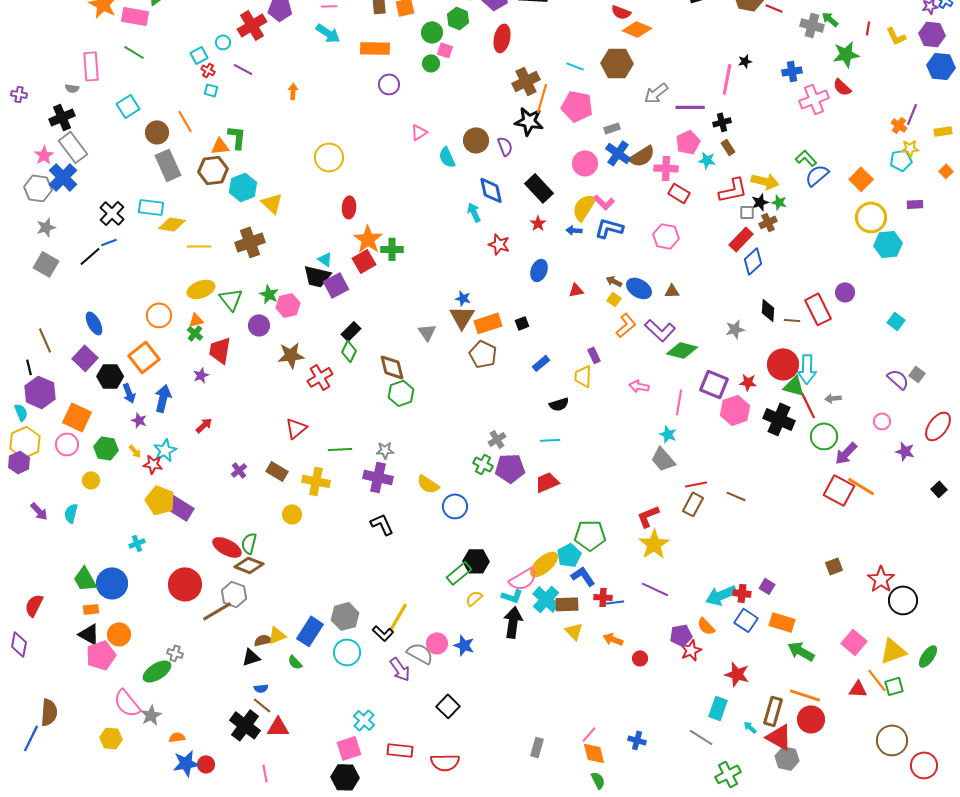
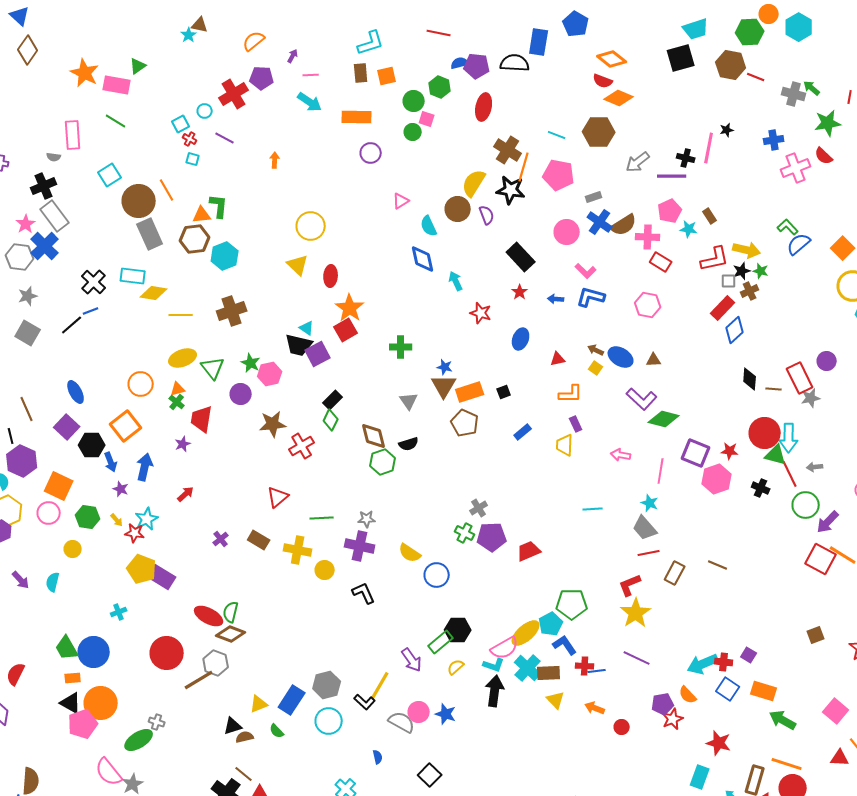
brown cross: (526, 81) -> (508, 150), turned -32
black cross: (722, 122) -> (686, 158), moved, turned 30
brown circle: (157, 132) -> (139, 201), size x1.4
blue diamond: (491, 190) -> (423, 259), moved
yellow triangle: (272, 203) -> (298, 265), moved
yellow semicircle: (584, 207) -> (474, 183), moved
green cross: (392, 249) -> (401, 347), moved
orange L-shape: (626, 325) -> (571, 394), moved, turned 40
gray star: (735, 329) -> (811, 398), moved
black semicircle: (559, 404) -> (409, 444), moved
black cross: (779, 419) -> (761, 488), size x0.6
cyan line: (550, 440) -> (593, 509), moved
red line: (696, 484) -> (649, 553), moved
yellow circle: (292, 514) -> (325, 570), moved
orange circle: (119, 634) -> (101, 703), size x1.4
brown semicircle: (263, 640) -> (245, 737), moved
purple arrow: (400, 669) -> (412, 660), moved
blue semicircle: (261, 688) -> (378, 757), moved, turned -96

